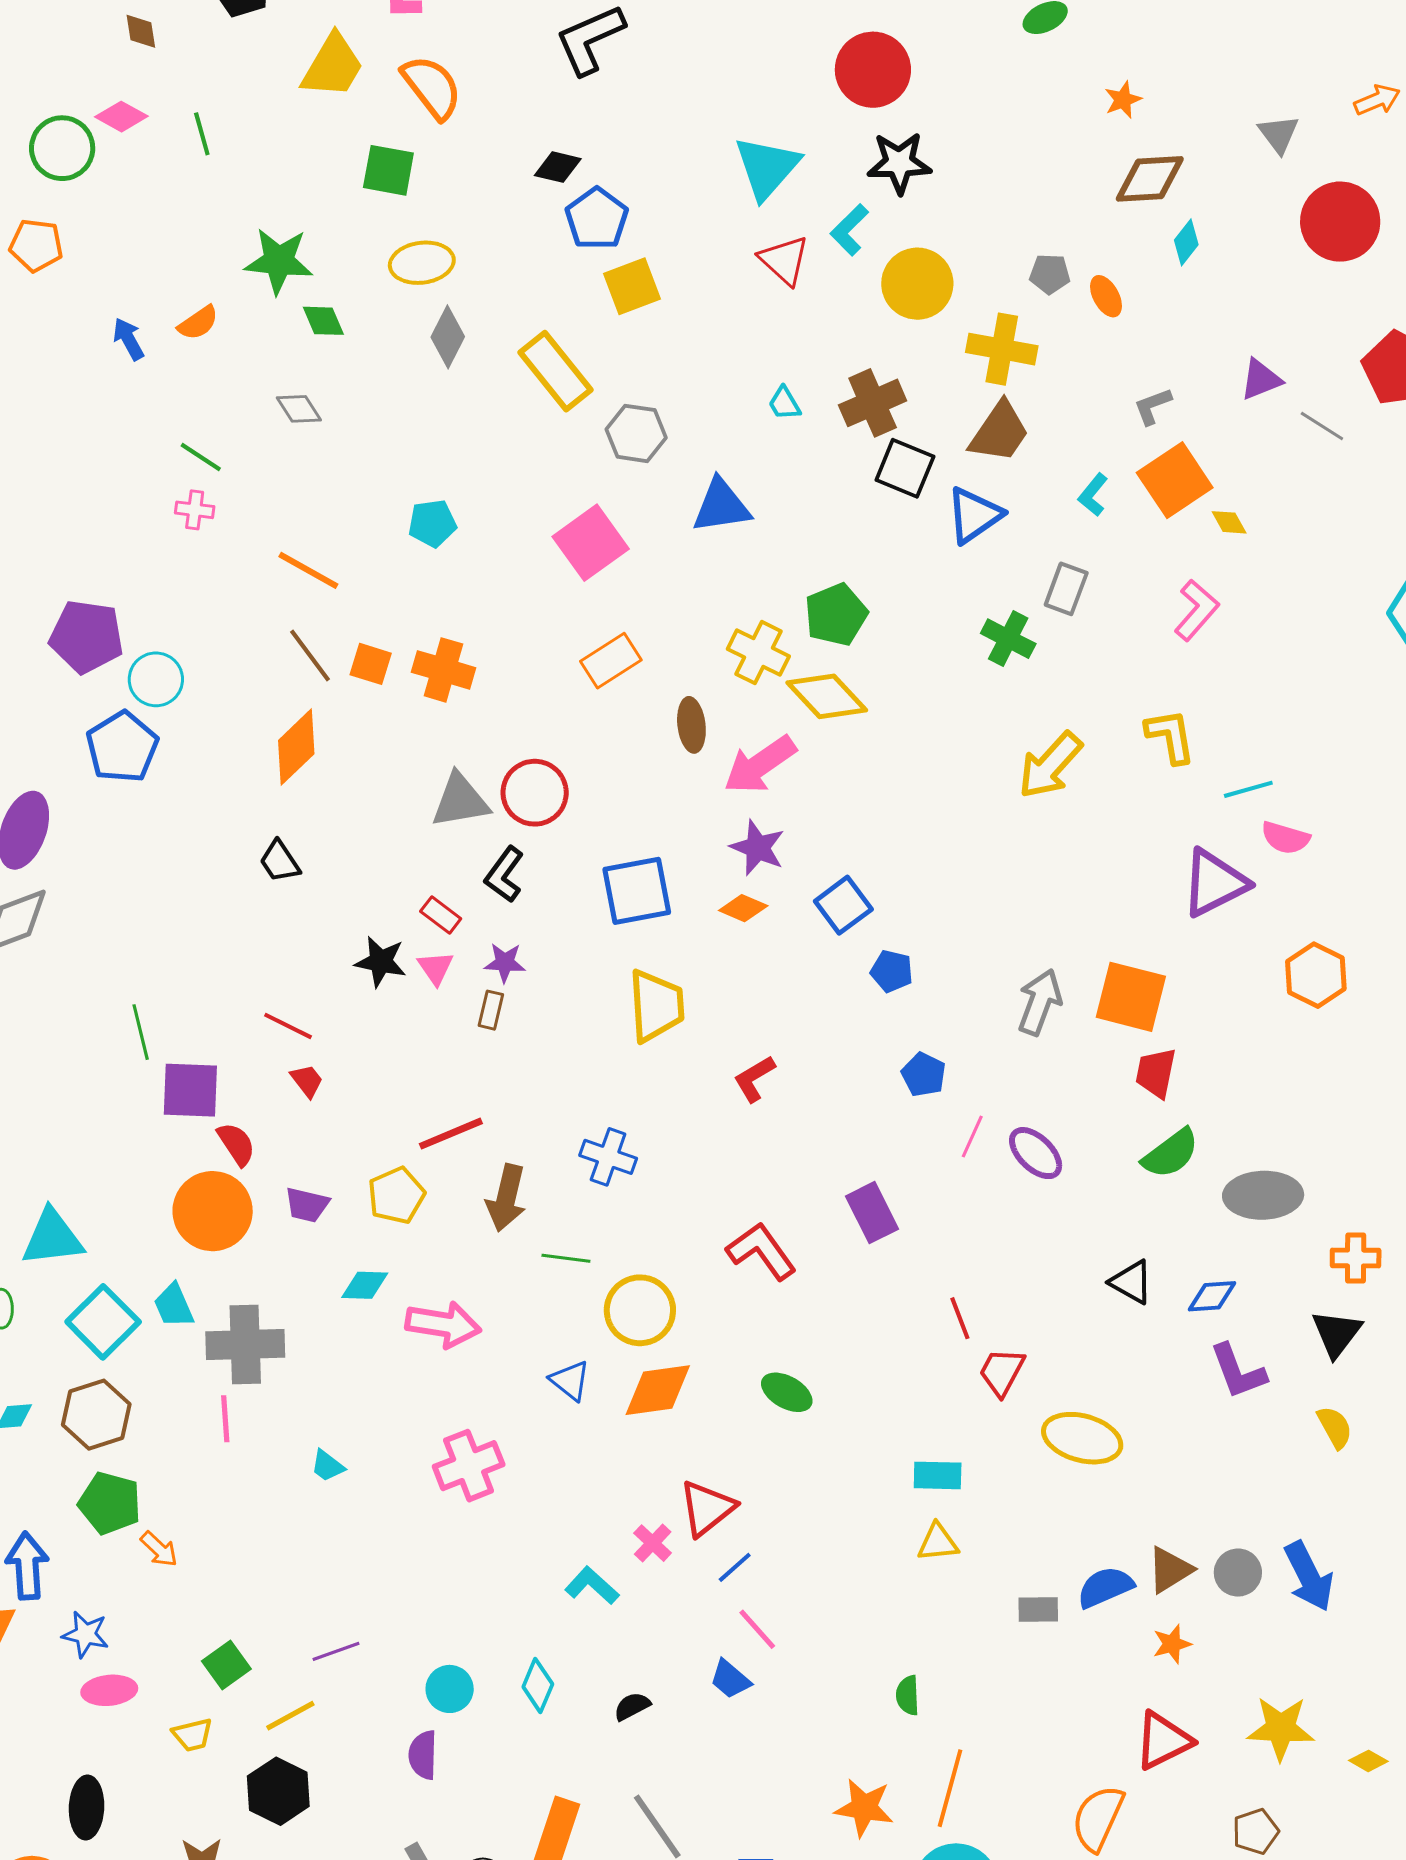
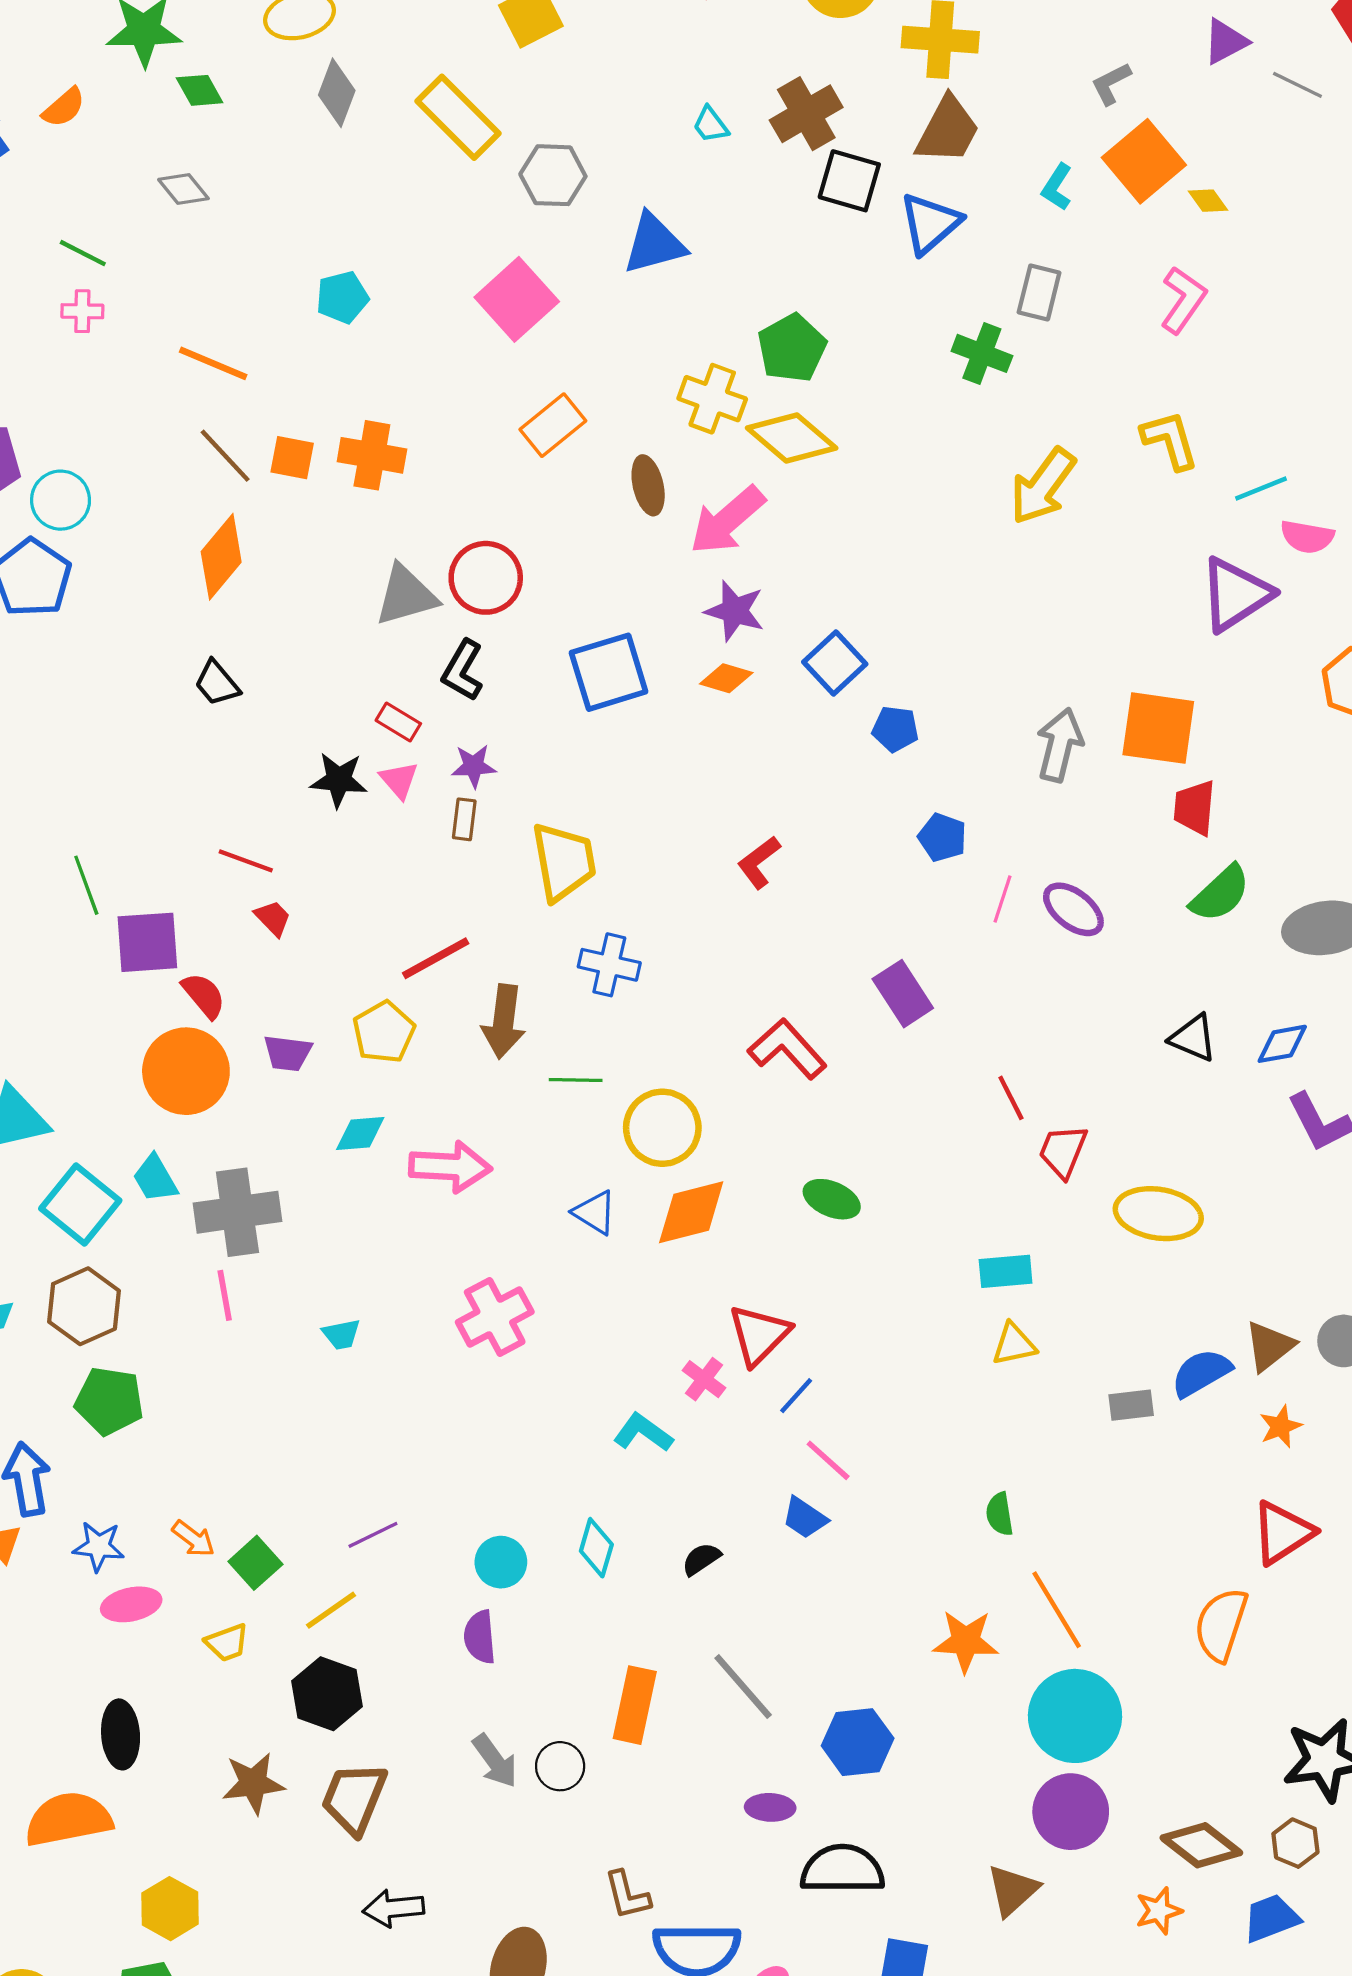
yellow trapezoid: (656, 1006) -> (564, 862), moved
cyan trapezoid: (327, 1466) -> (341, 1334), turned -42
orange arrow: (159, 1549) -> (193, 1539), moved
orange line: (950, 1788) -> (1057, 1610), turned -40

